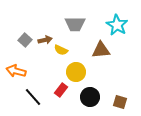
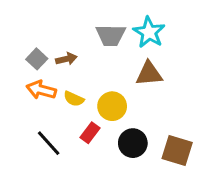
cyan star: (117, 25) -> (149, 32), moved
yellow semicircle: (61, 50) -> (74, 99), moved
orange arrow: (16, 71) -> (41, 90), moved
brown square: (120, 102) -> (177, 150), size x1.5

